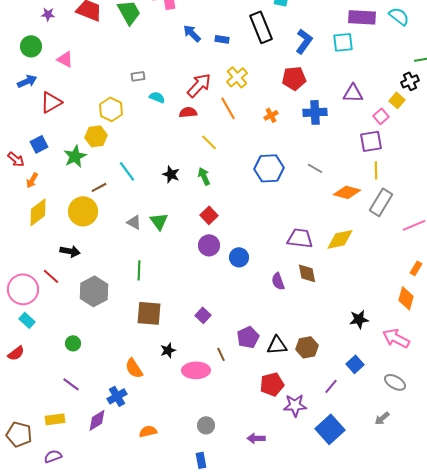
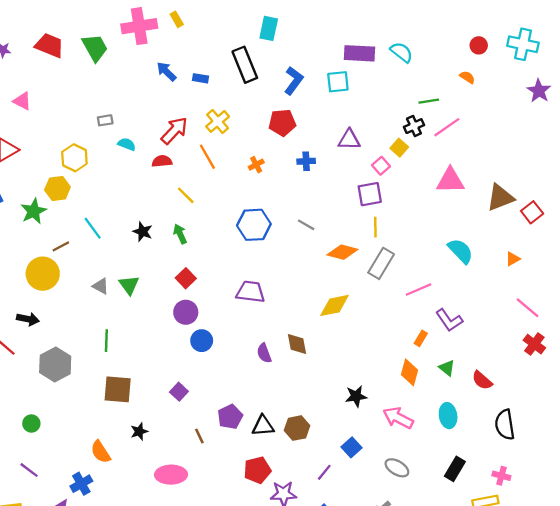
blue cross: (315, 112) -> (306, 161), size x0.7
purple trapezoid: (300, 238) -> (250, 292), moved
blue circle: (239, 257) -> (202, 341), moved
pink ellipse: (196, 370) -> (171, 475), moved

